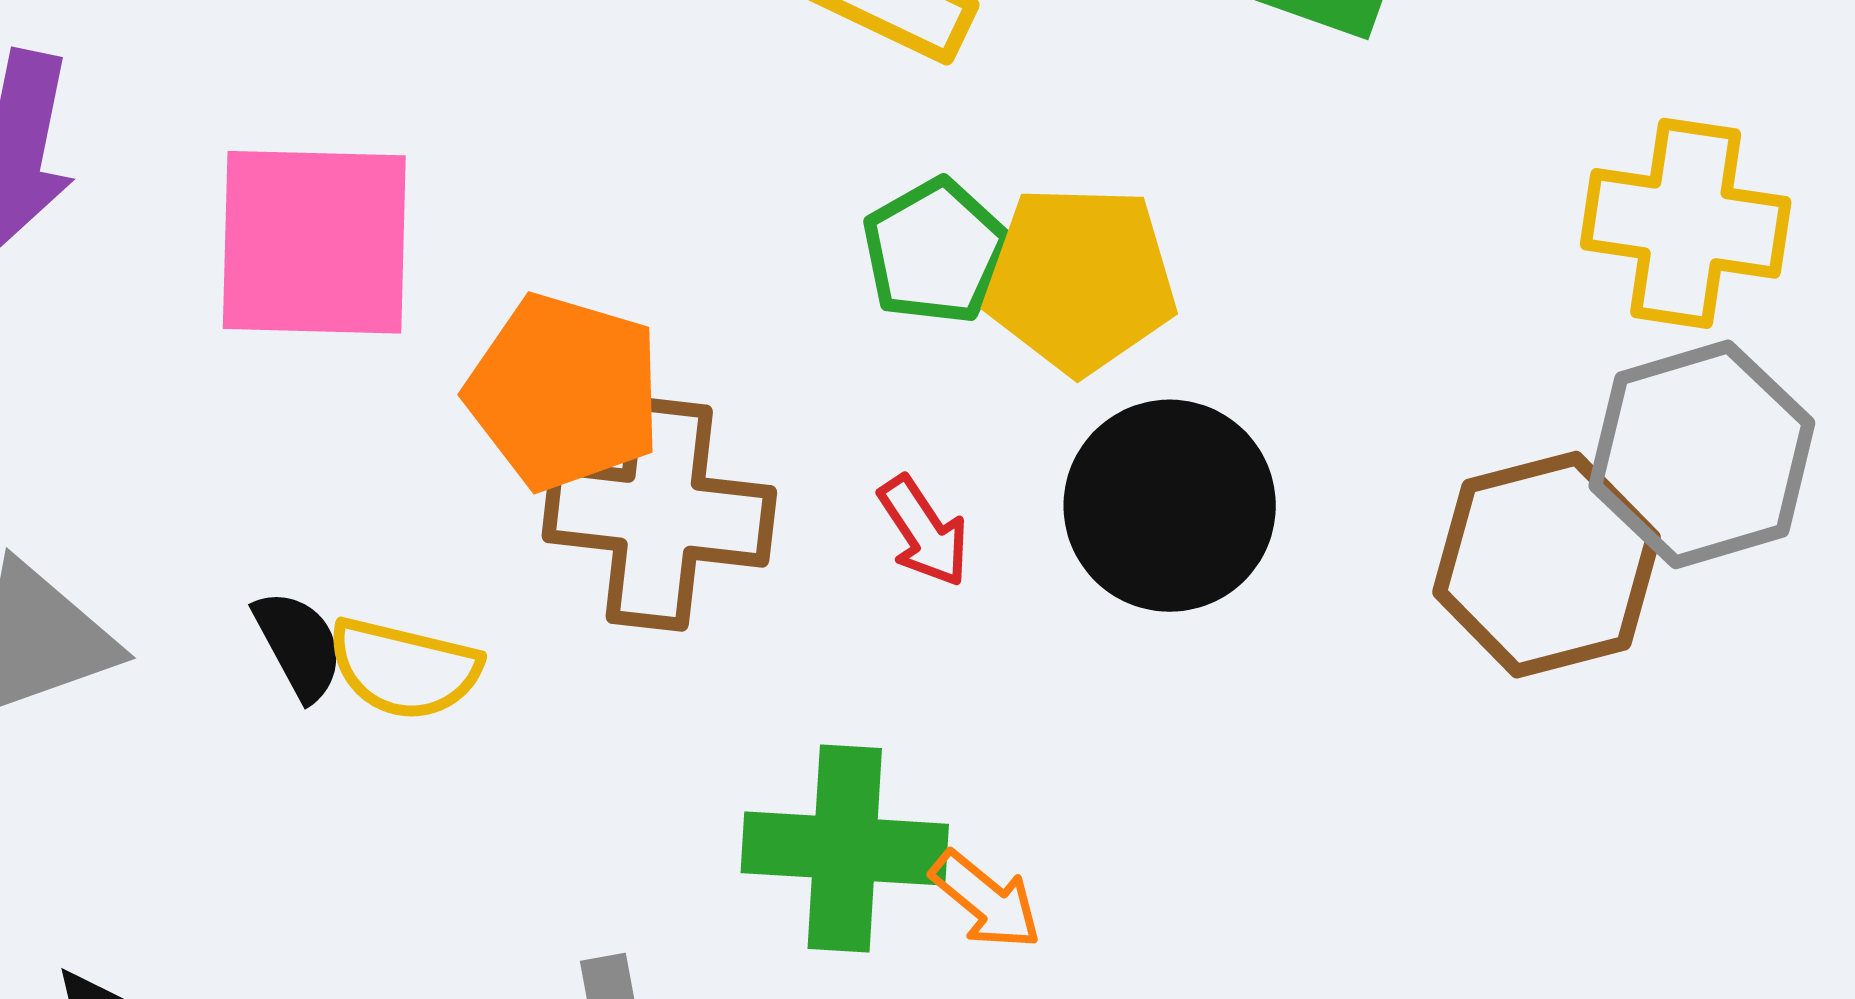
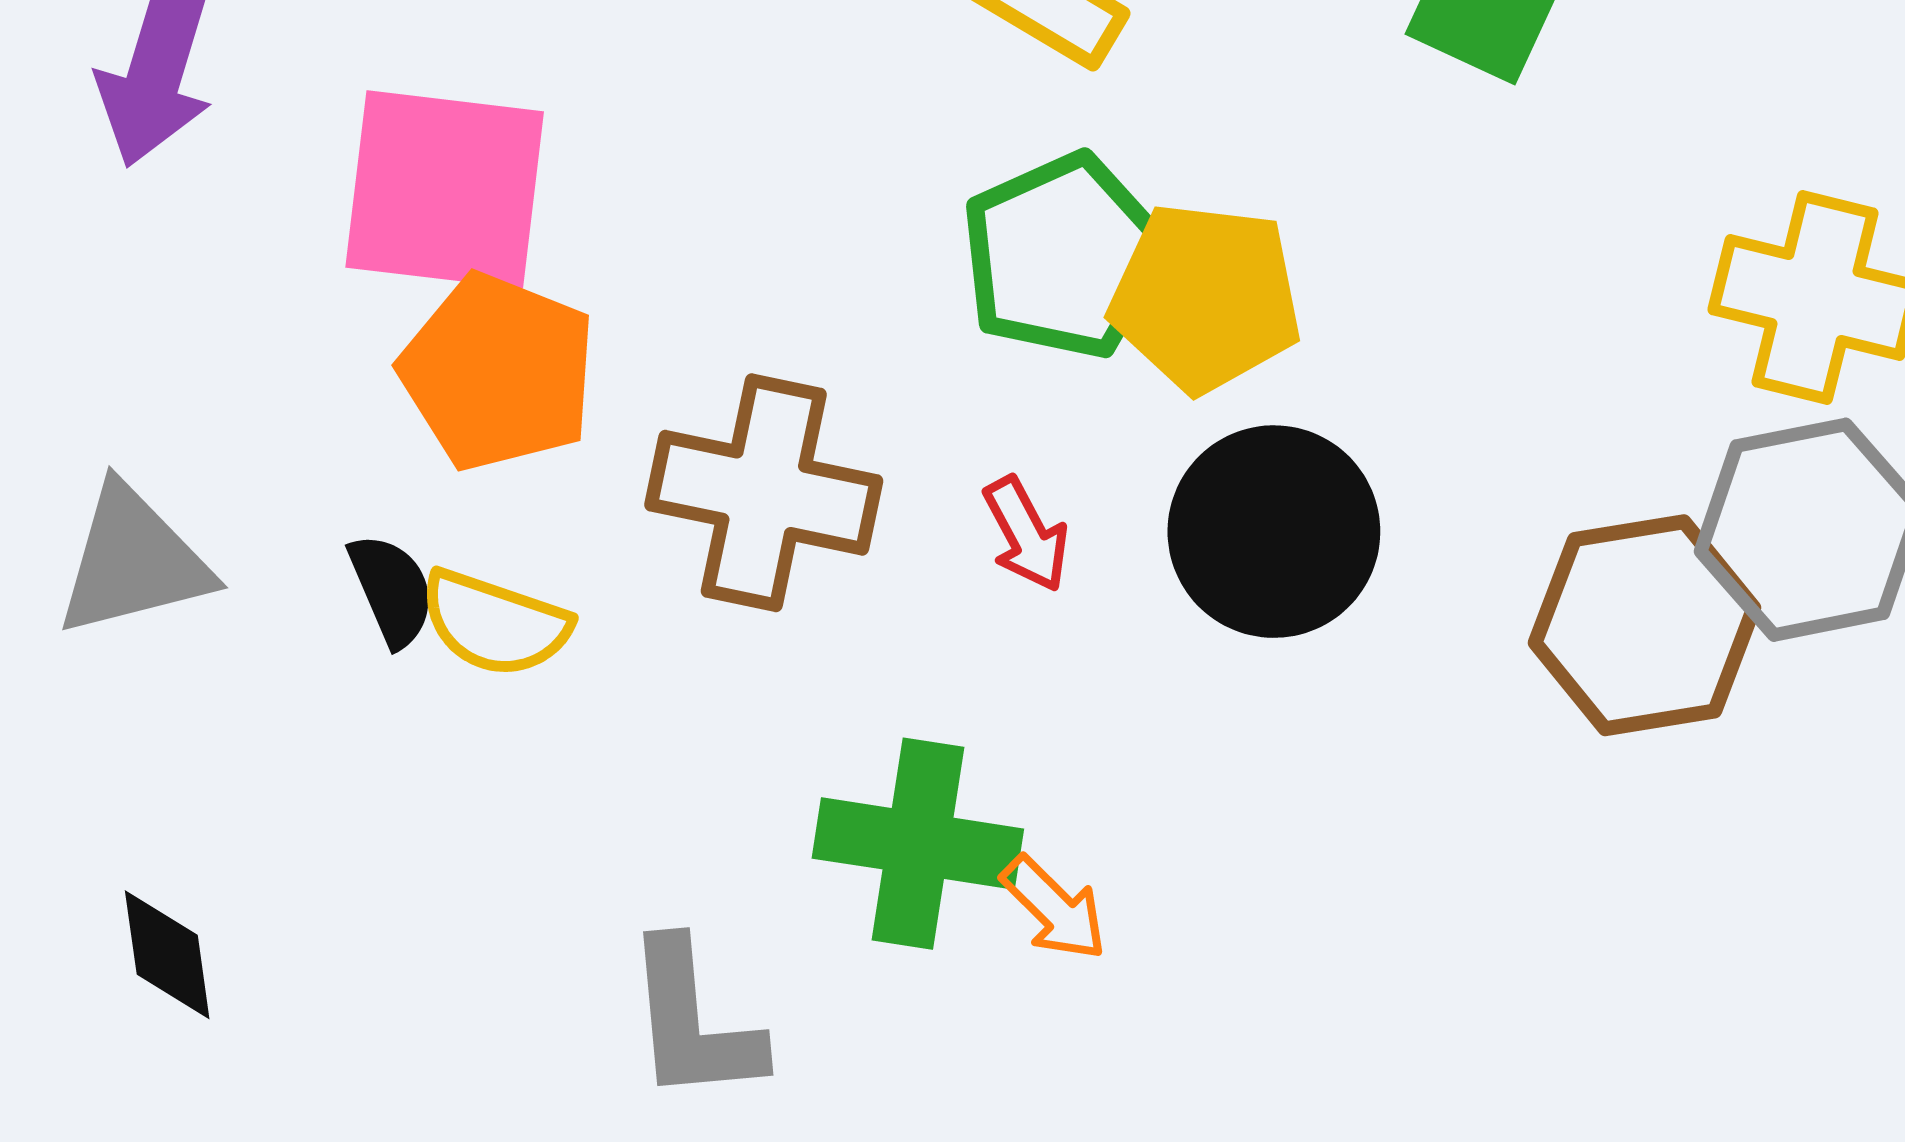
green pentagon: (935, 251) -> (1064, 256), size x1.4
orange pentagon: (564, 392) -> (498, 372), moved

